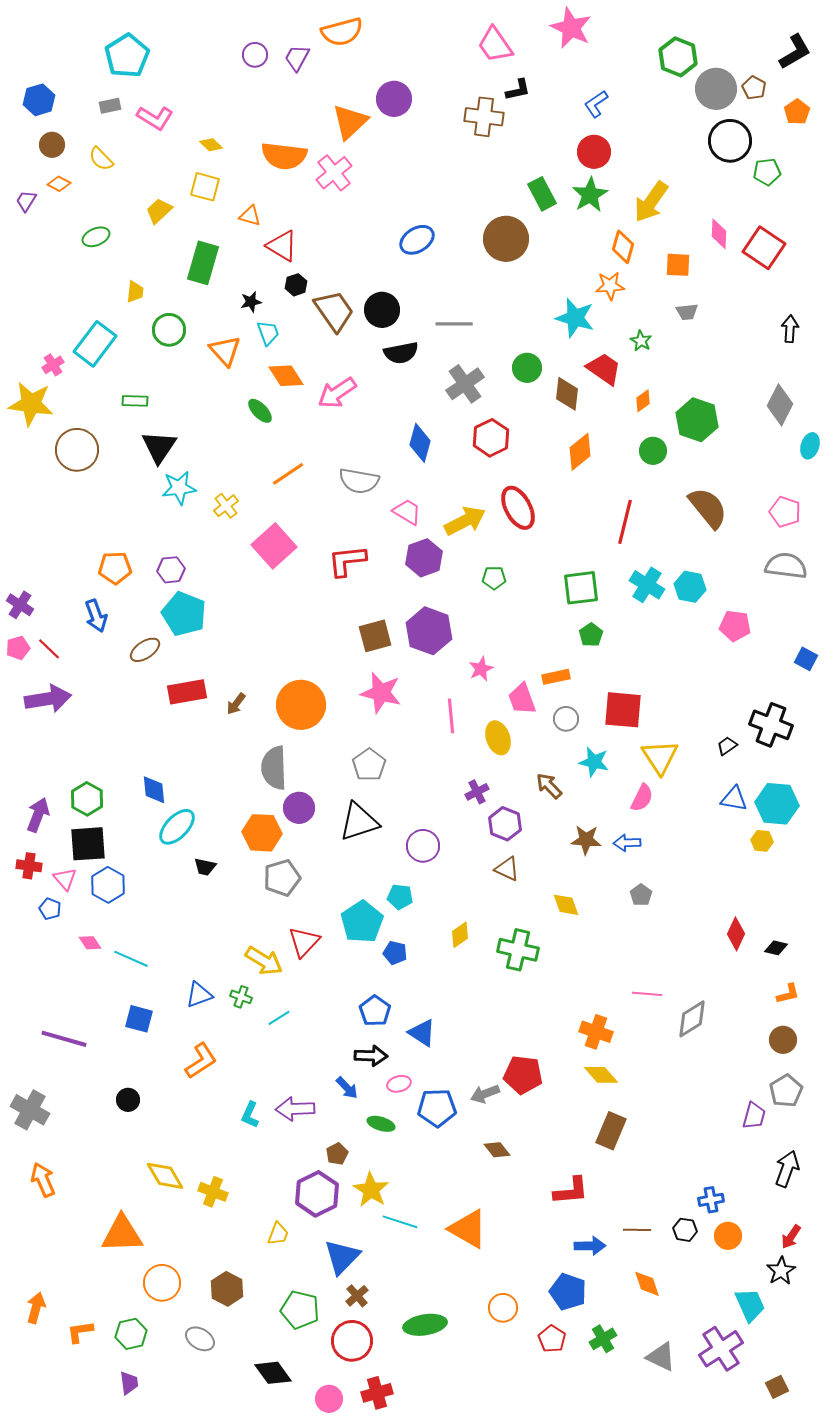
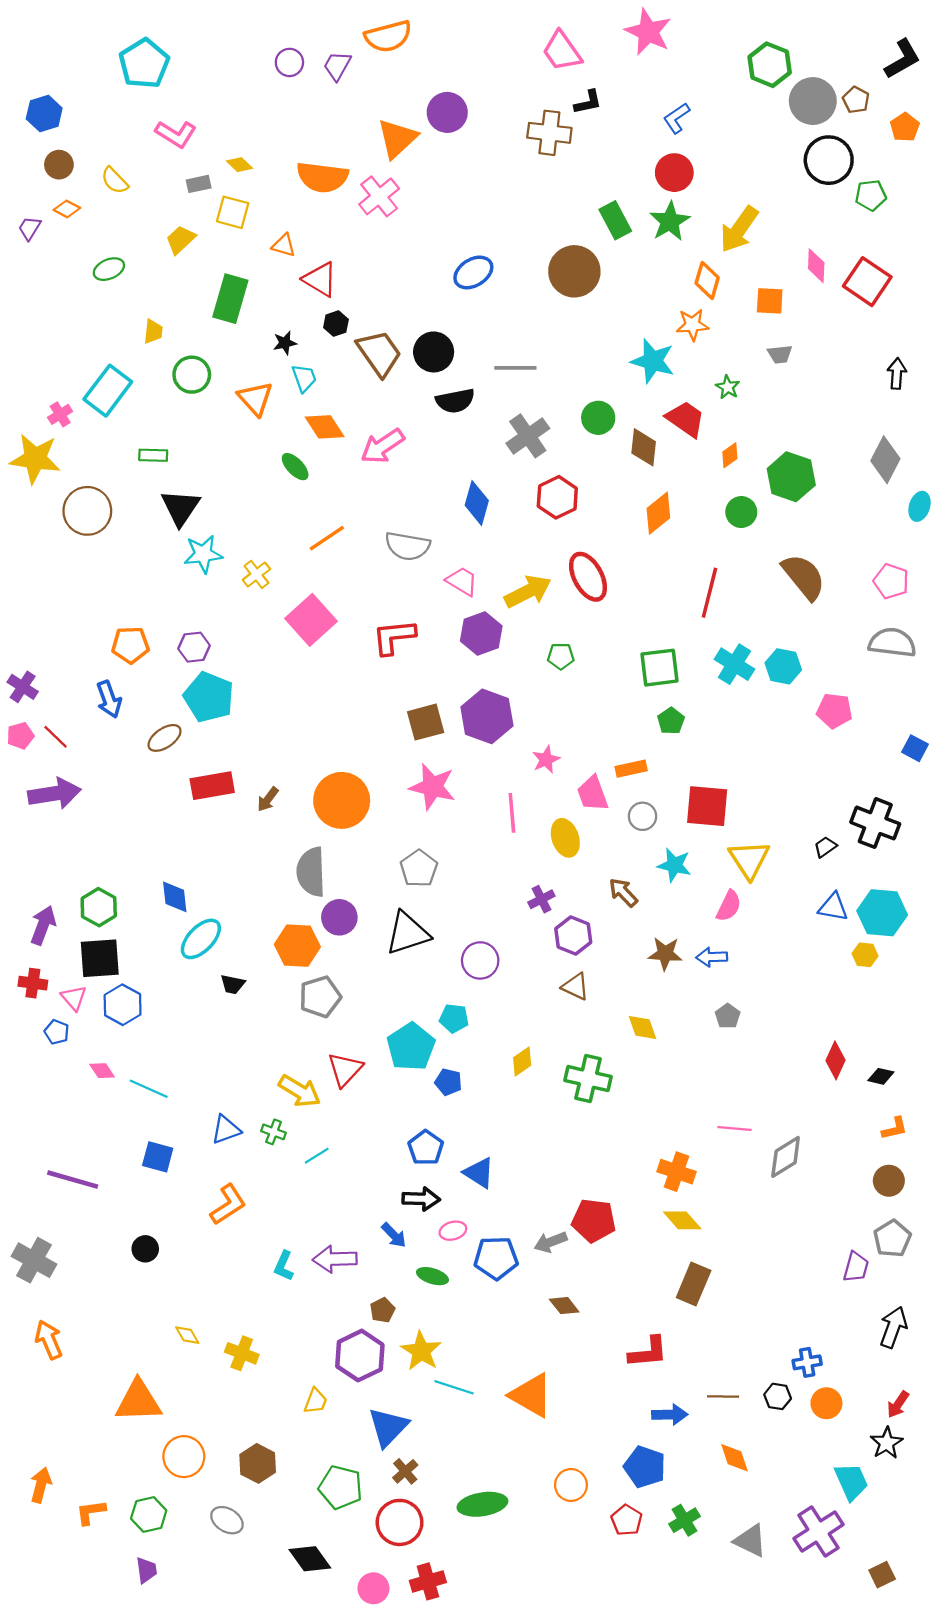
gray rectangle: (110, 106) -> (199, 184), moved
yellow diamond: (165, 1176) -> (187, 1335), size x0.6

